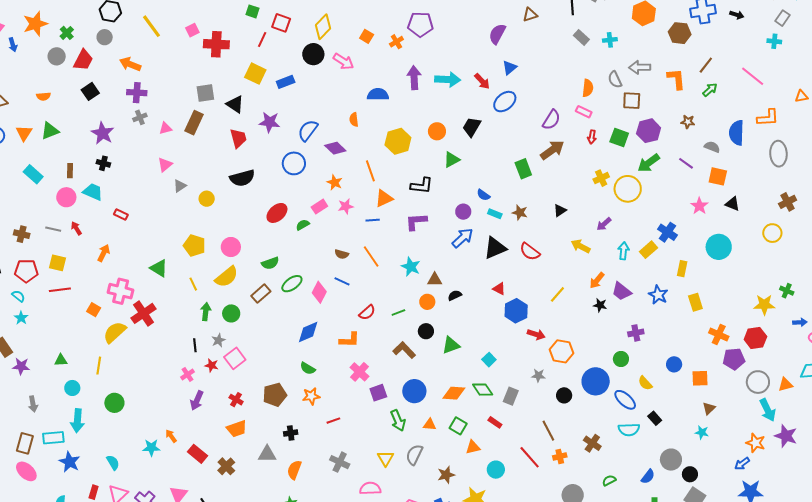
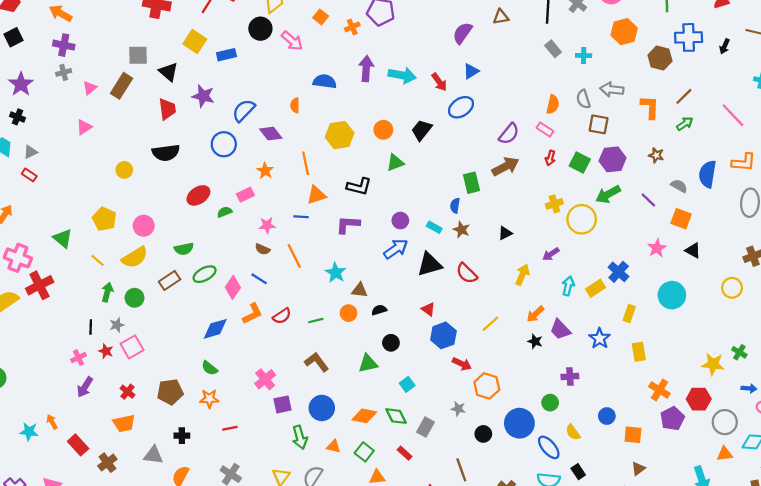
black arrow: (737, 15) -> (725, 46), turned 88
pink triangle: (165, 128) -> (90, 88), turned -32
gray triangle: (180, 186) -> (30, 152), moved
blue semicircle: (483, 195) -> (455, 206), moved, turned 56
pink star: (346, 206) -> (267, 225), moved
yellow arrow: (581, 246) -> (522, 275), turned 78
yellow line: (193, 284) -> (98, 260), turned -32
black circle: (426, 331) -> (391, 343), moved
orange L-shape: (349, 340) -> (252, 314), moved, turned -35
purple pentagon: (734, 359) -> (672, 419), turned -30
gray circle: (758, 382) -> (725, 422), moved

